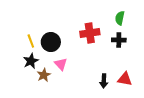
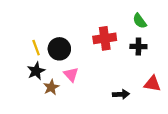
green semicircle: (120, 18) -> (140, 21), turned -48
red triangle: (125, 79) -> (152, 84), moved
black arrow: (104, 81) -> (121, 94), turned -96

